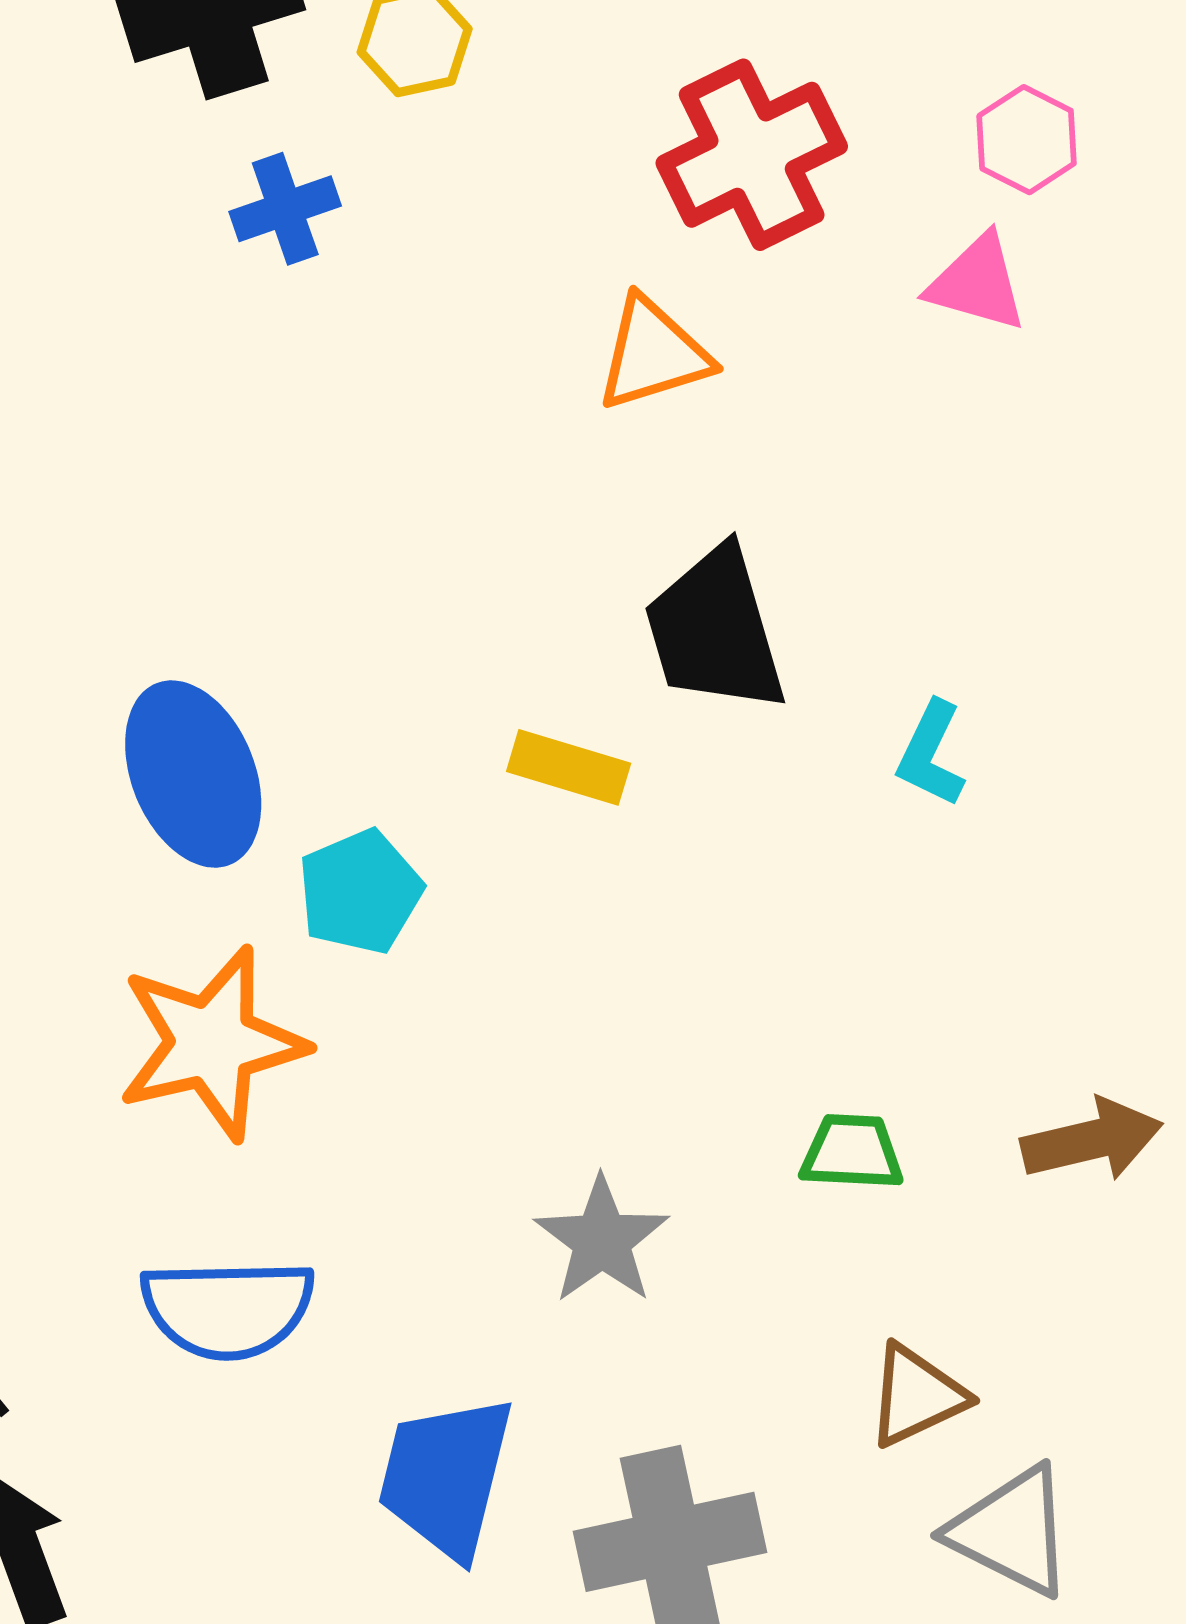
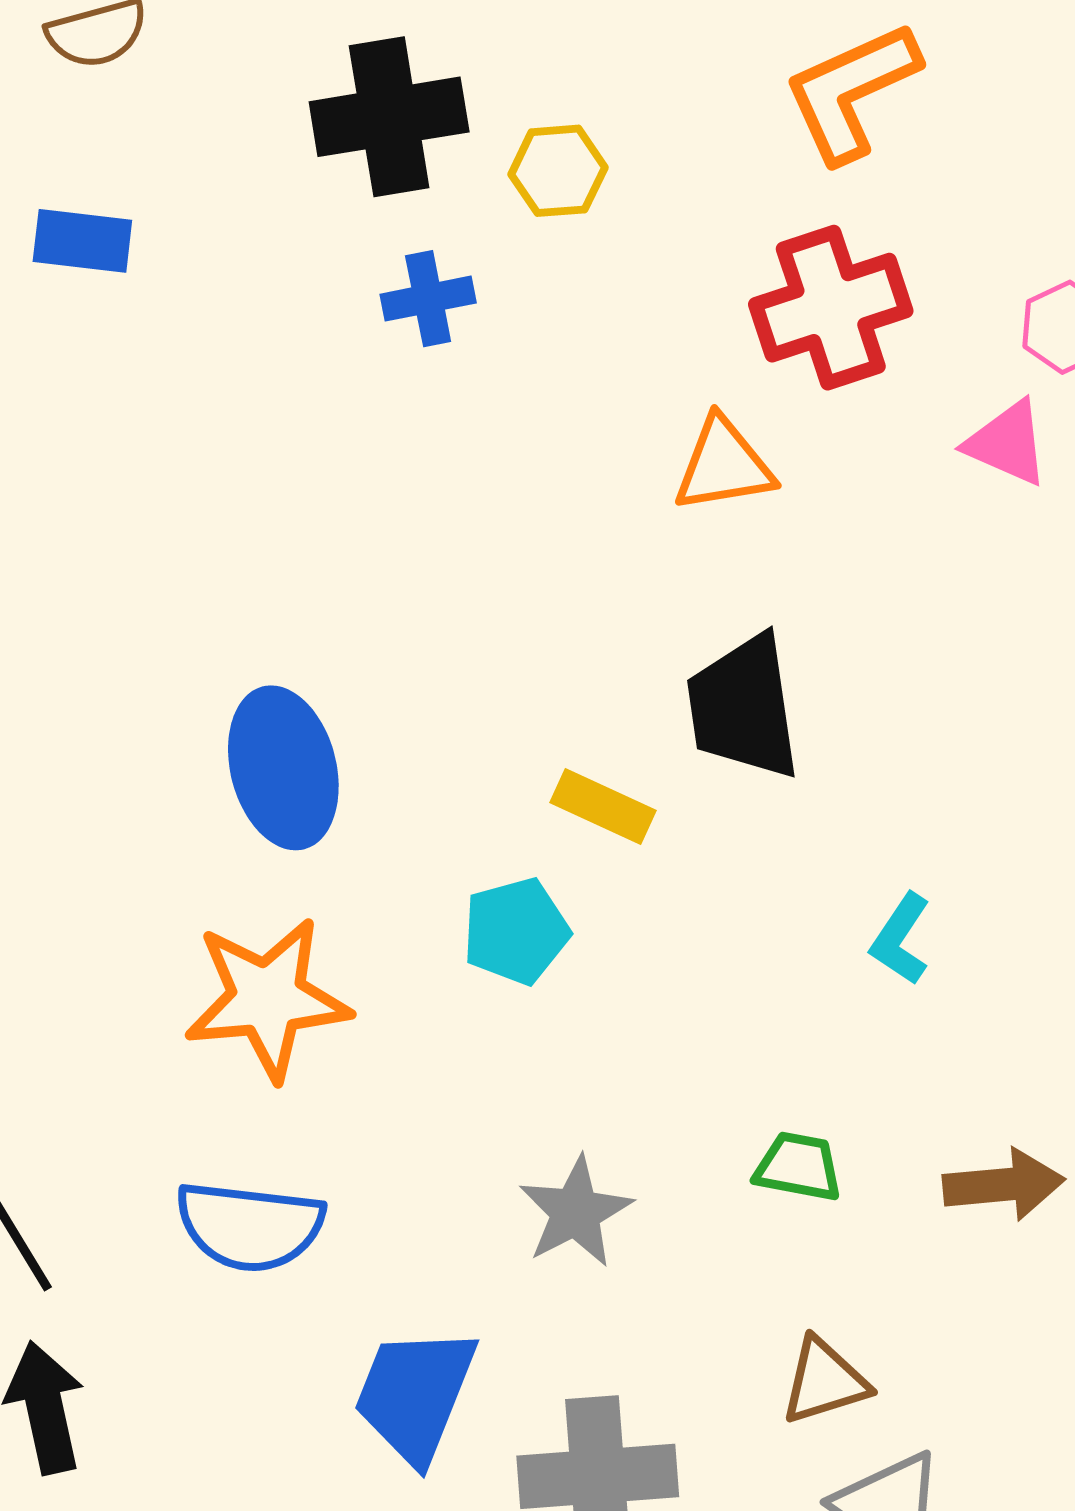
cyan L-shape: (931, 754) -> (901, 939), moved
cyan pentagon: (360, 892) -> (516, 931), moved

